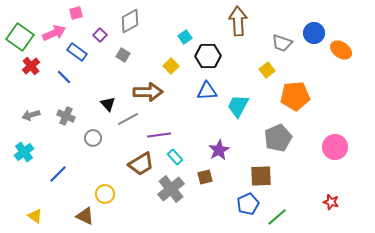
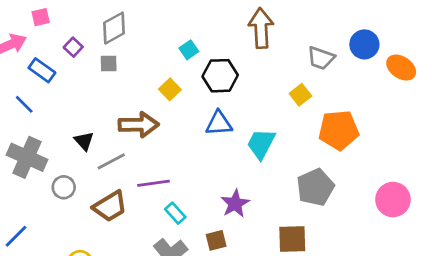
gray square: (123, 55) -> (109, 63), moved, turned -32
gray cross: (66, 116) -> (27, 157), size x1.6
brown trapezoid: (141, 164) -> (110, 206), moved

